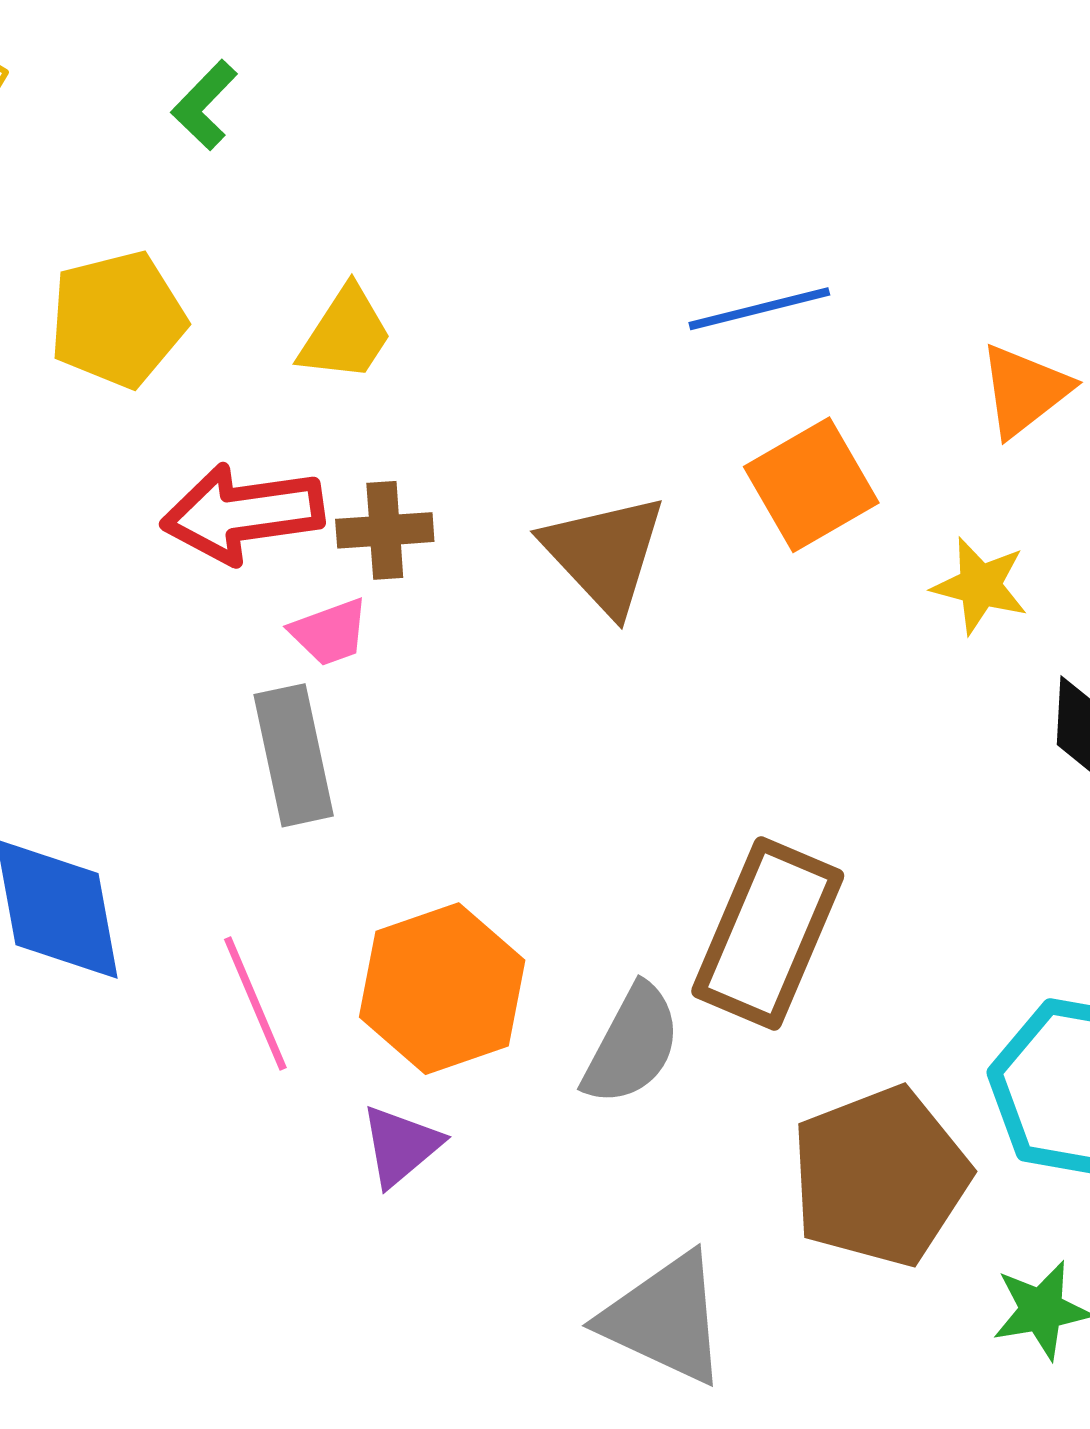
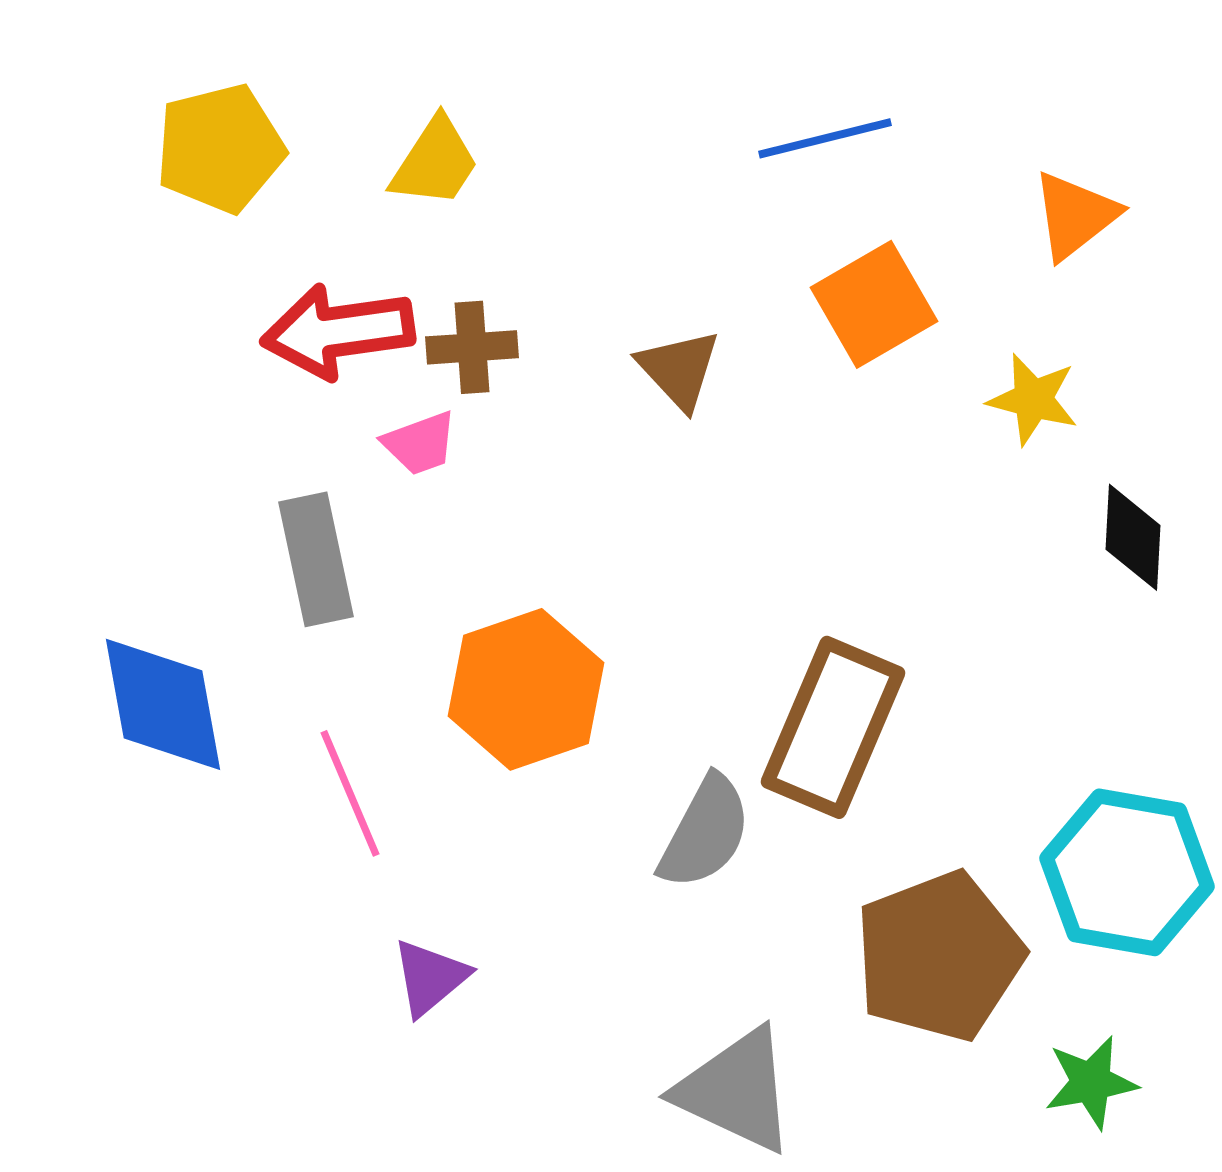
brown triangle: (604, 554) -> (679, 369), size x0.7
gray rectangle: (294, 755) -> (316, 559), moved
orange hexagon: (442, 989) -> (526, 689), moved
purple triangle: (401, 1146) -> (430, 977), moved

